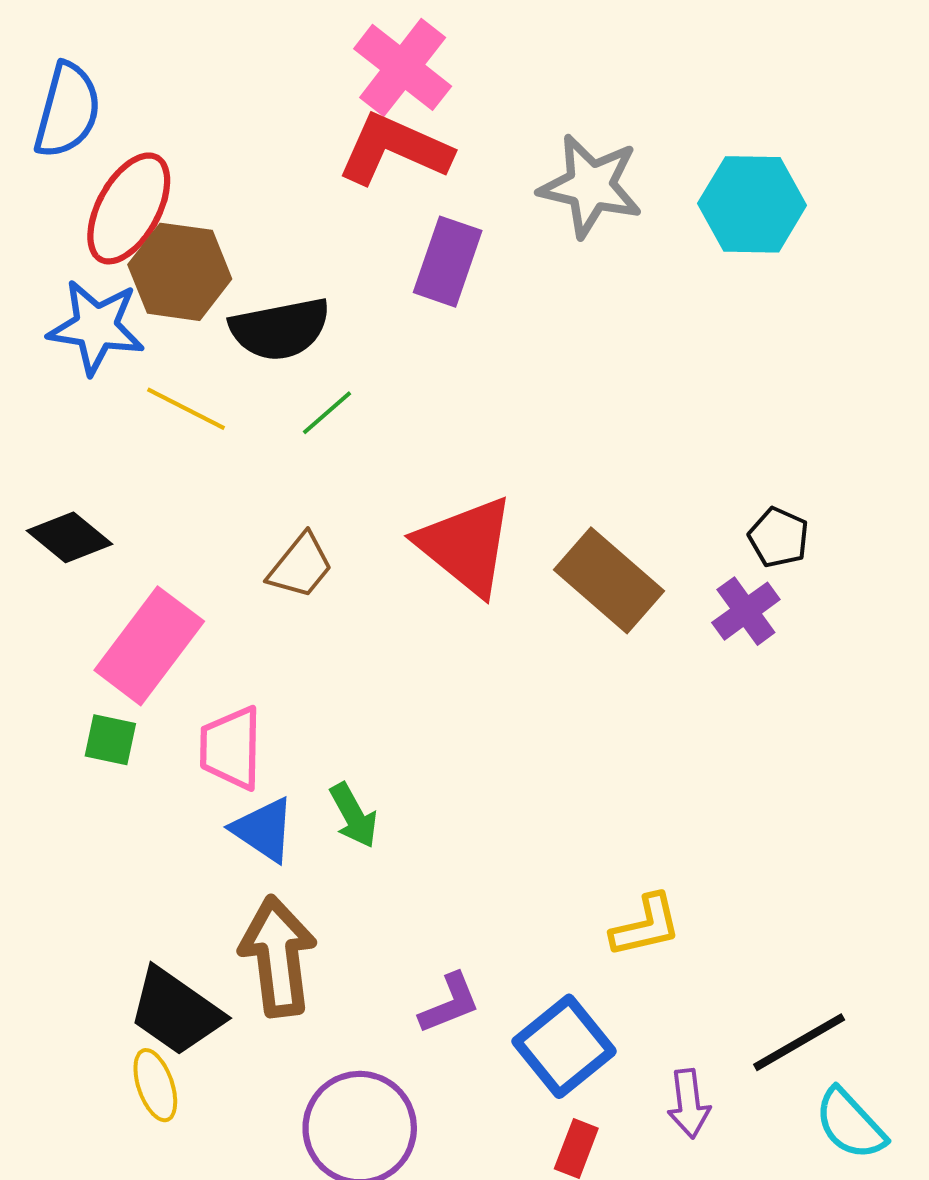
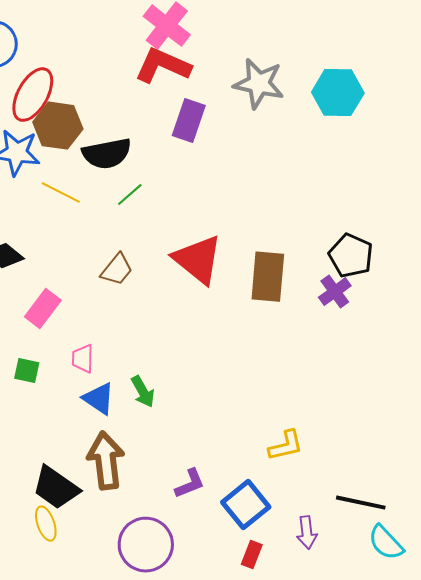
black pentagon: (779, 537) -> (351, 256), size x1.5
brown rectangle: (609, 580) -> (268, 277), turned 54
pink rectangle: (149, 646) -> (43, 309), size x0.7
green square: (110, 740) -> (27, 371), moved
pink trapezoid: (231, 748) -> (83, 359), size x0.7
black line: (799, 1042) -> (361, 503), turned 42

